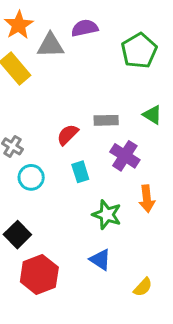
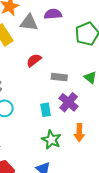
red semicircle: (68, 135) -> (34, 60), moved
cyan rectangle: (80, 172) -> (46, 110), moved

